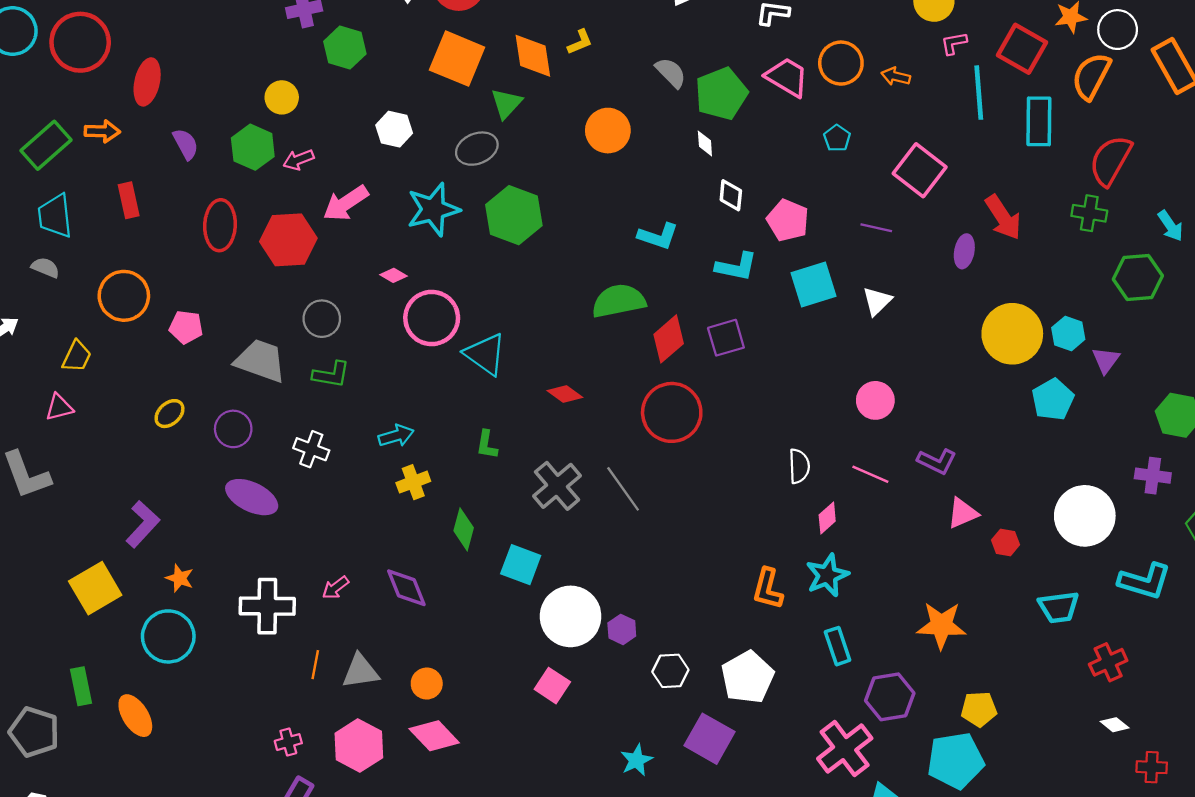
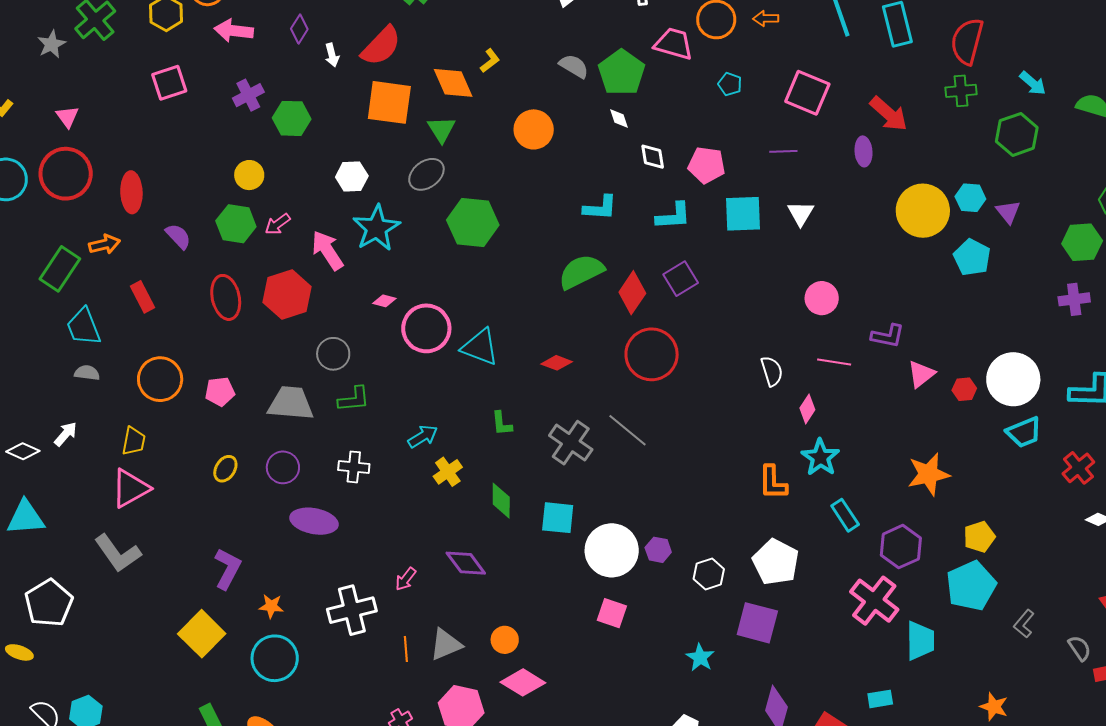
pink arrow: (346, 203) -> (327, 250), turned 105
cyan star: (433, 209) -> (376, 228), moved
cyan square: (814, 285) -> (743, 214), turned 30
pink triangle: (59, 407) -> (130, 488), size x1.6
white circle: (1085, 516) -> (1013, 379), moved

